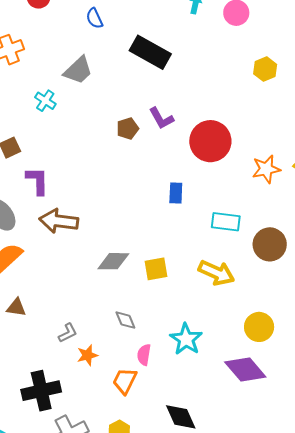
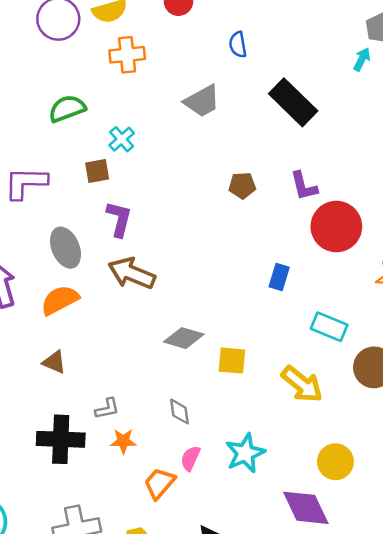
cyan cross: (45, 101) -> (122, 139), moved
purple L-shape: (161, 118) -> (304, 186), moved
black cross: (41, 391) -> (61, 439), moved

